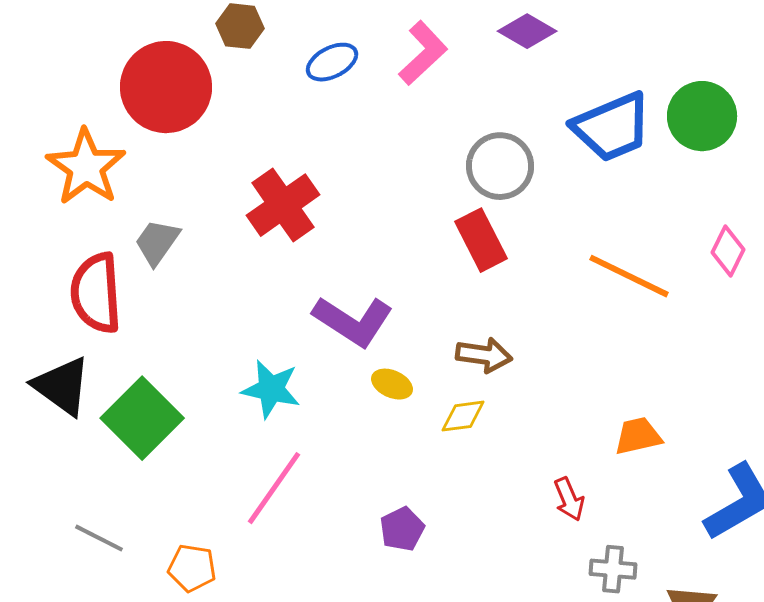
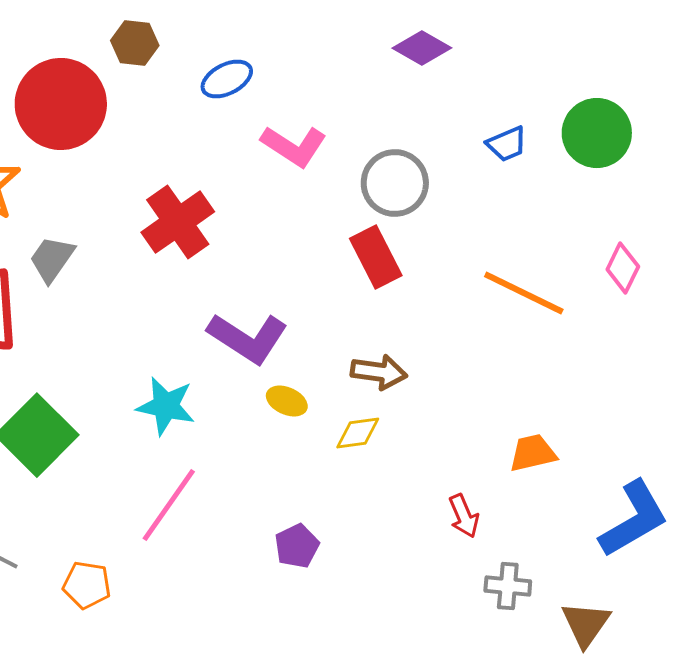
pink L-shape: (423, 53) -> (294, 146), moved, turned 76
blue trapezoid: (612, 127) -> (507, 144), size x0.5

